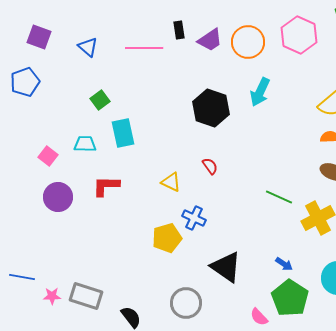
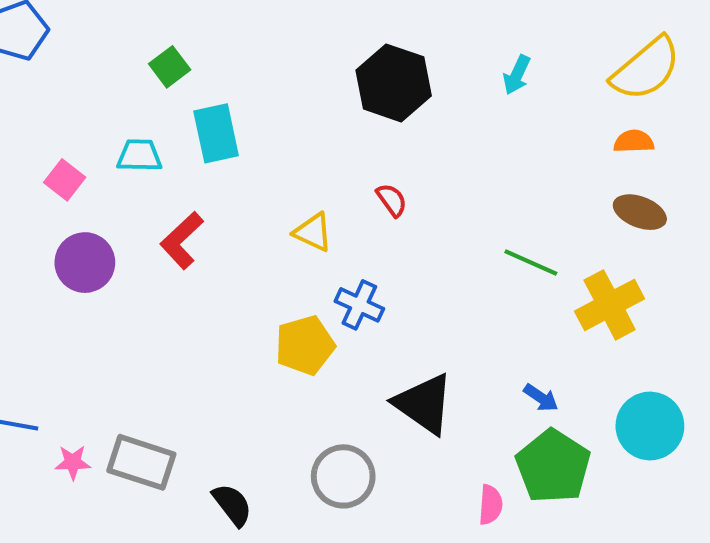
cyan arrow: (260, 92) -> (517, 75), moved, size x0.7
red L-shape: (106, 186) -> (182, 240), turned -44
pink semicircle: (259, 317) -> (491, 505), turned -132

